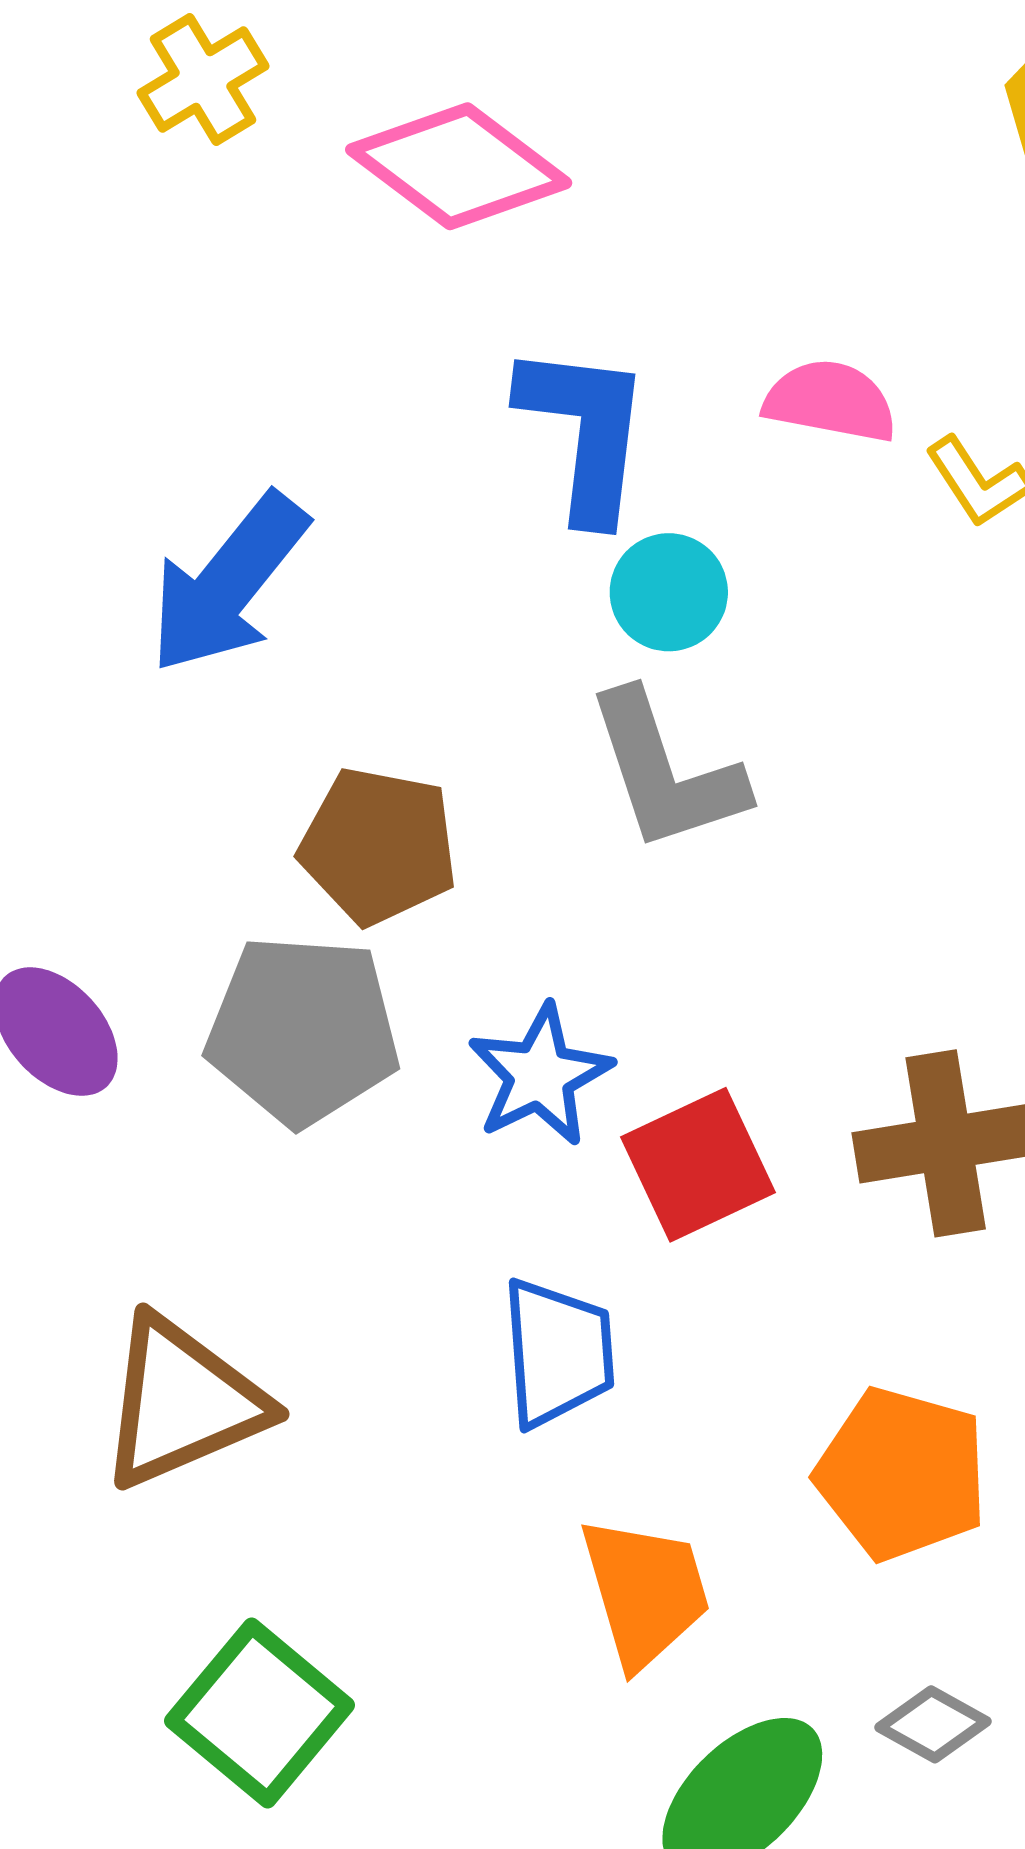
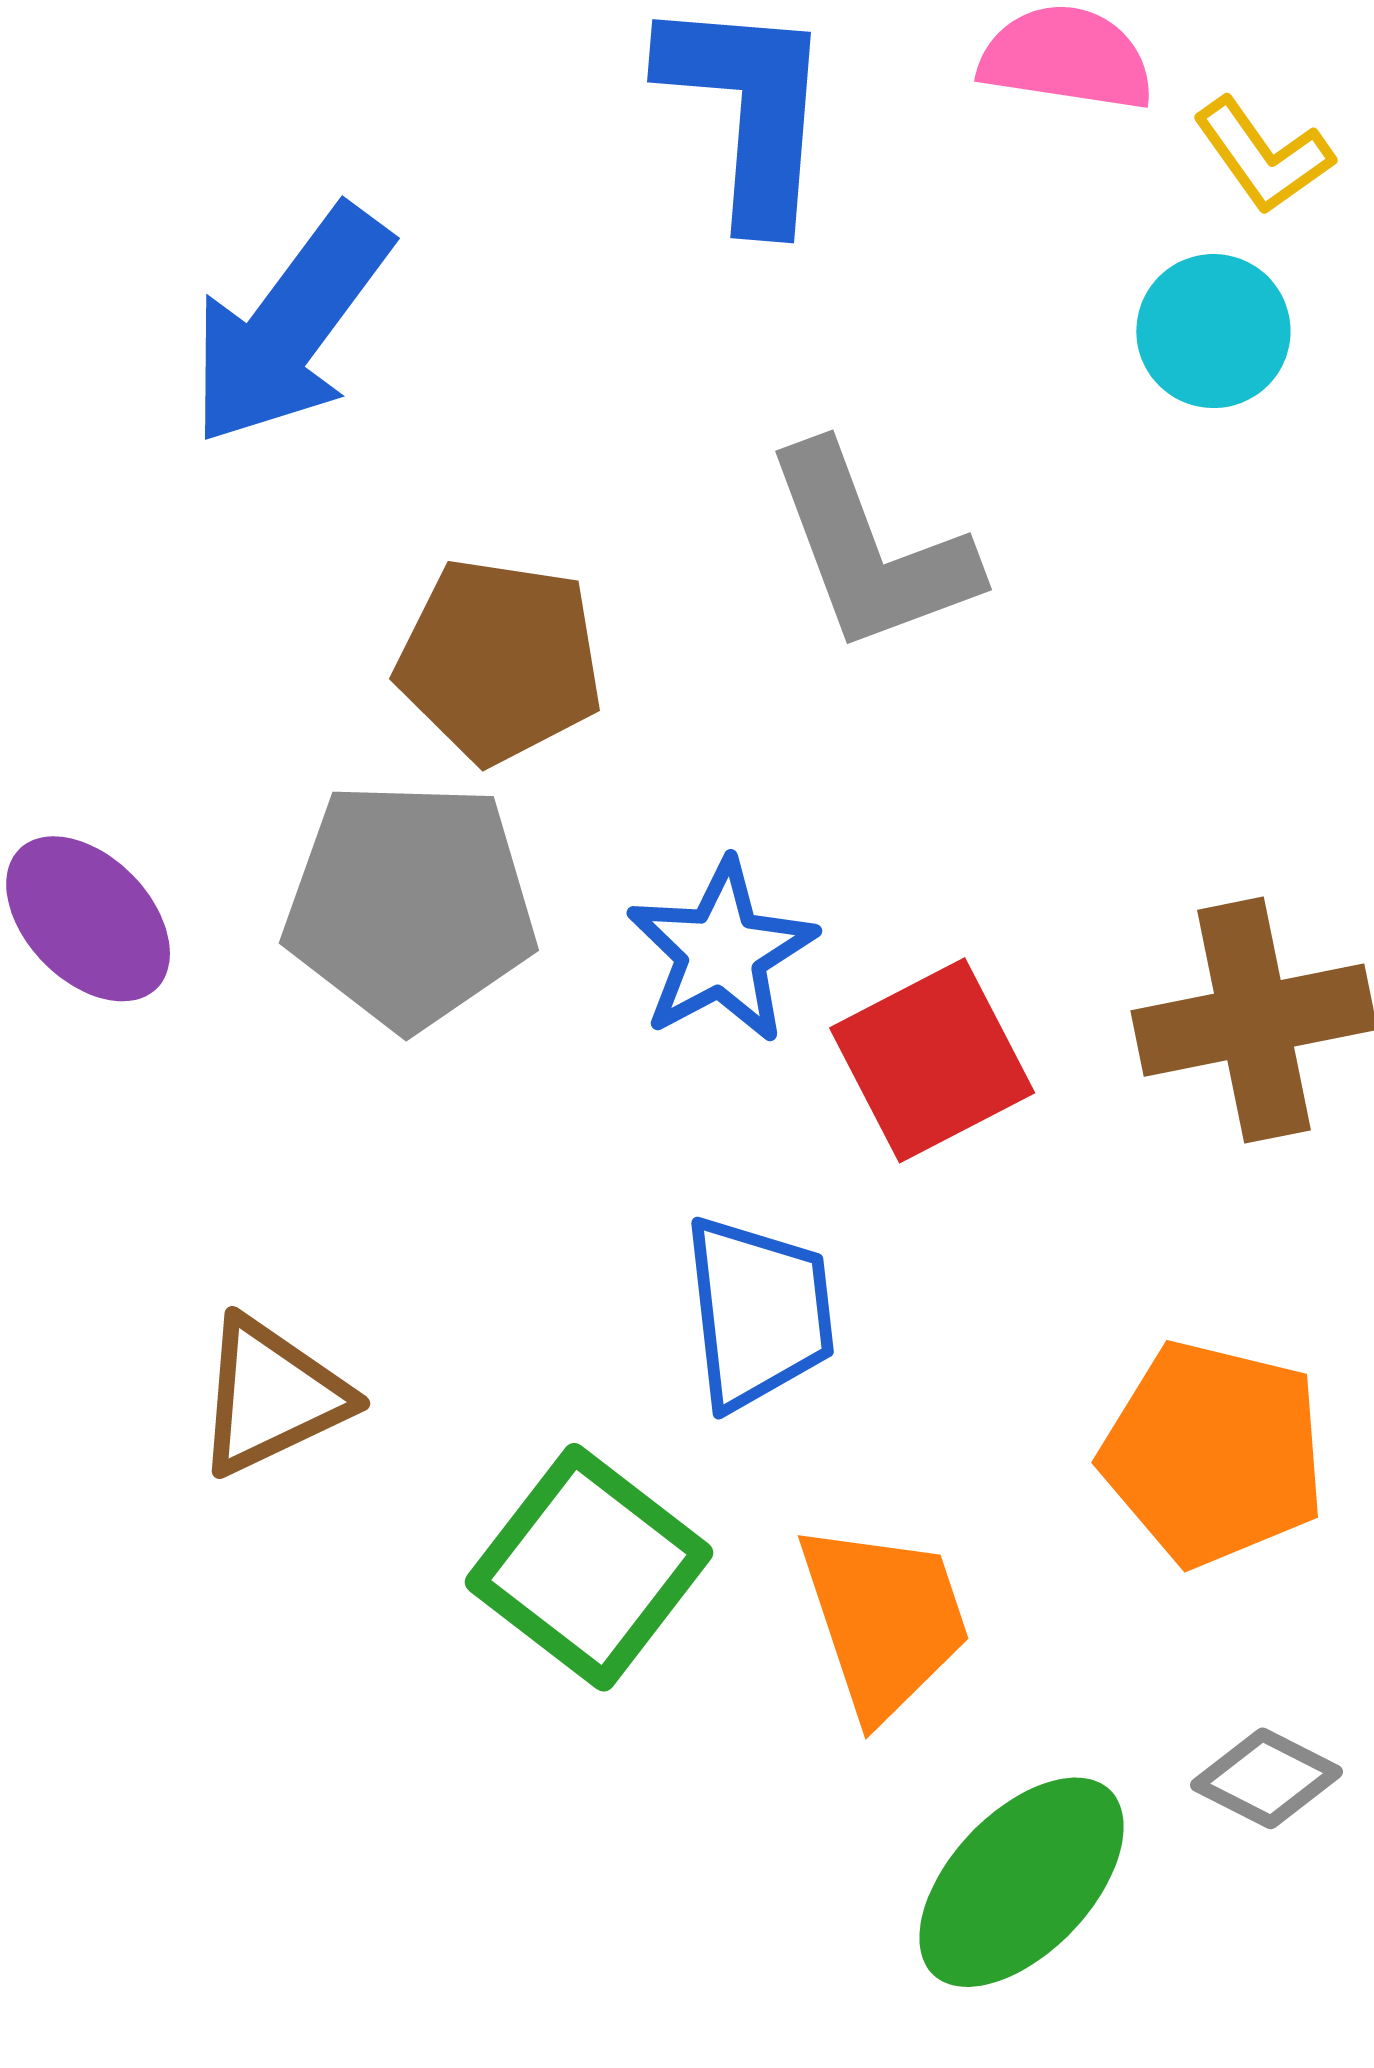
cyan circle: (669, 592) -> (1213, 331), moved
brown triangle: (182, 1402) -> (271, 1396), size x0.7
green square: (260, 1713) -> (589, 1567), moved

